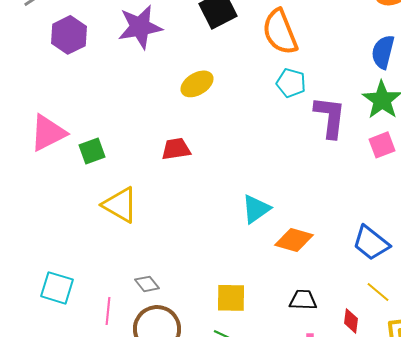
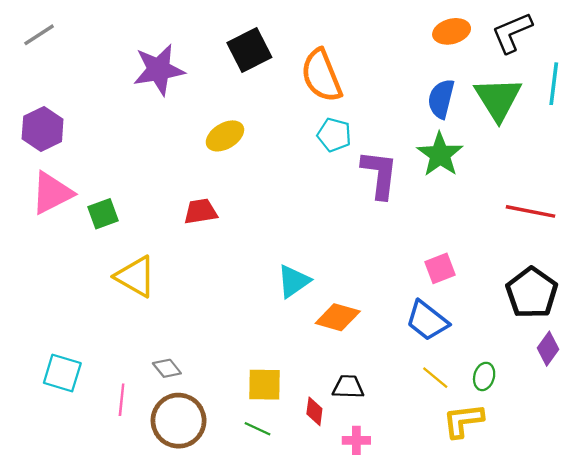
purple hexagon: (69, 35) -> (43, 129), moved
pink square: (382, 145) -> (440, 268), moved
red diamond: (351, 321) -> (314, 411), moved

